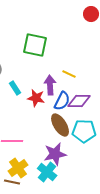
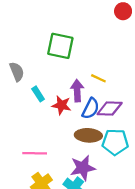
brown ellipse: (60, 125) -> (88, 135), turned -55

